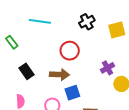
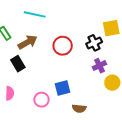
black cross: (87, 22) -> (94, 43), moved
brown arrow: (59, 75) -> (28, 42), moved, turned -36

